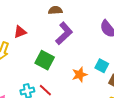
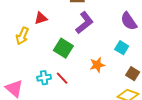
cyan square: (102, 66) -> (122, 48), moved

